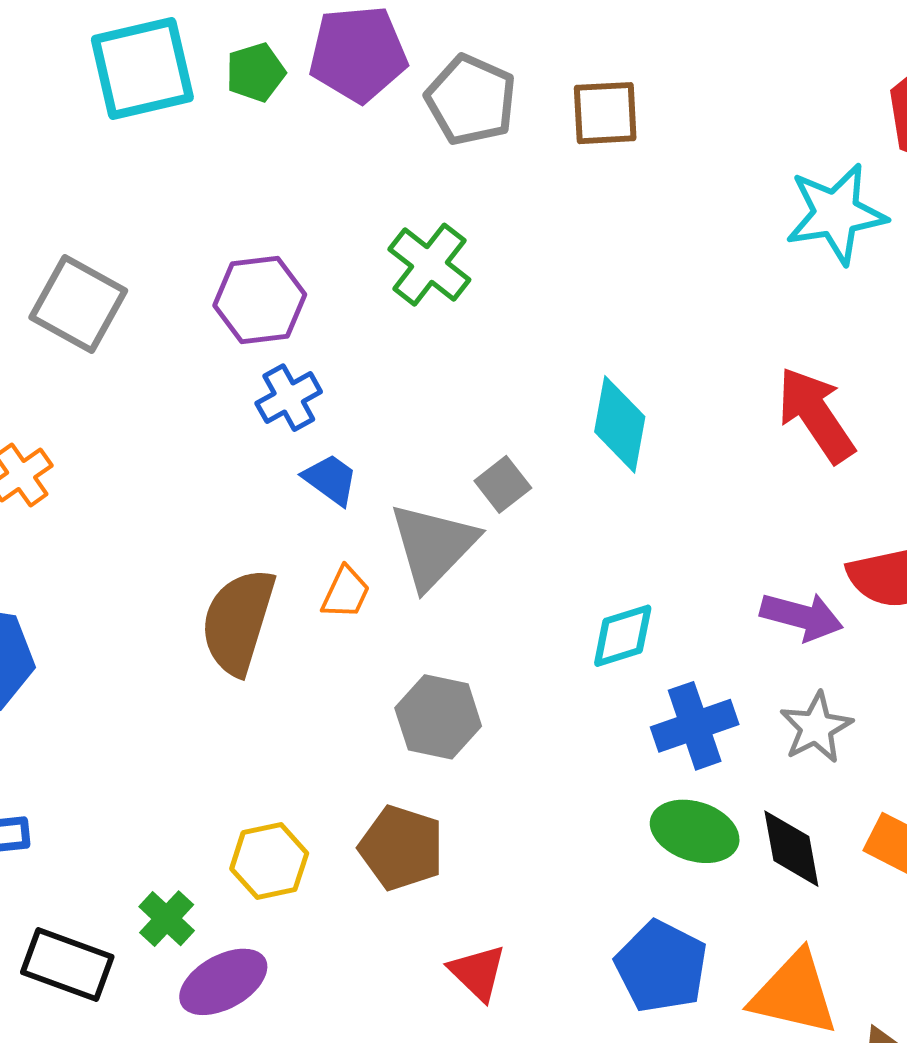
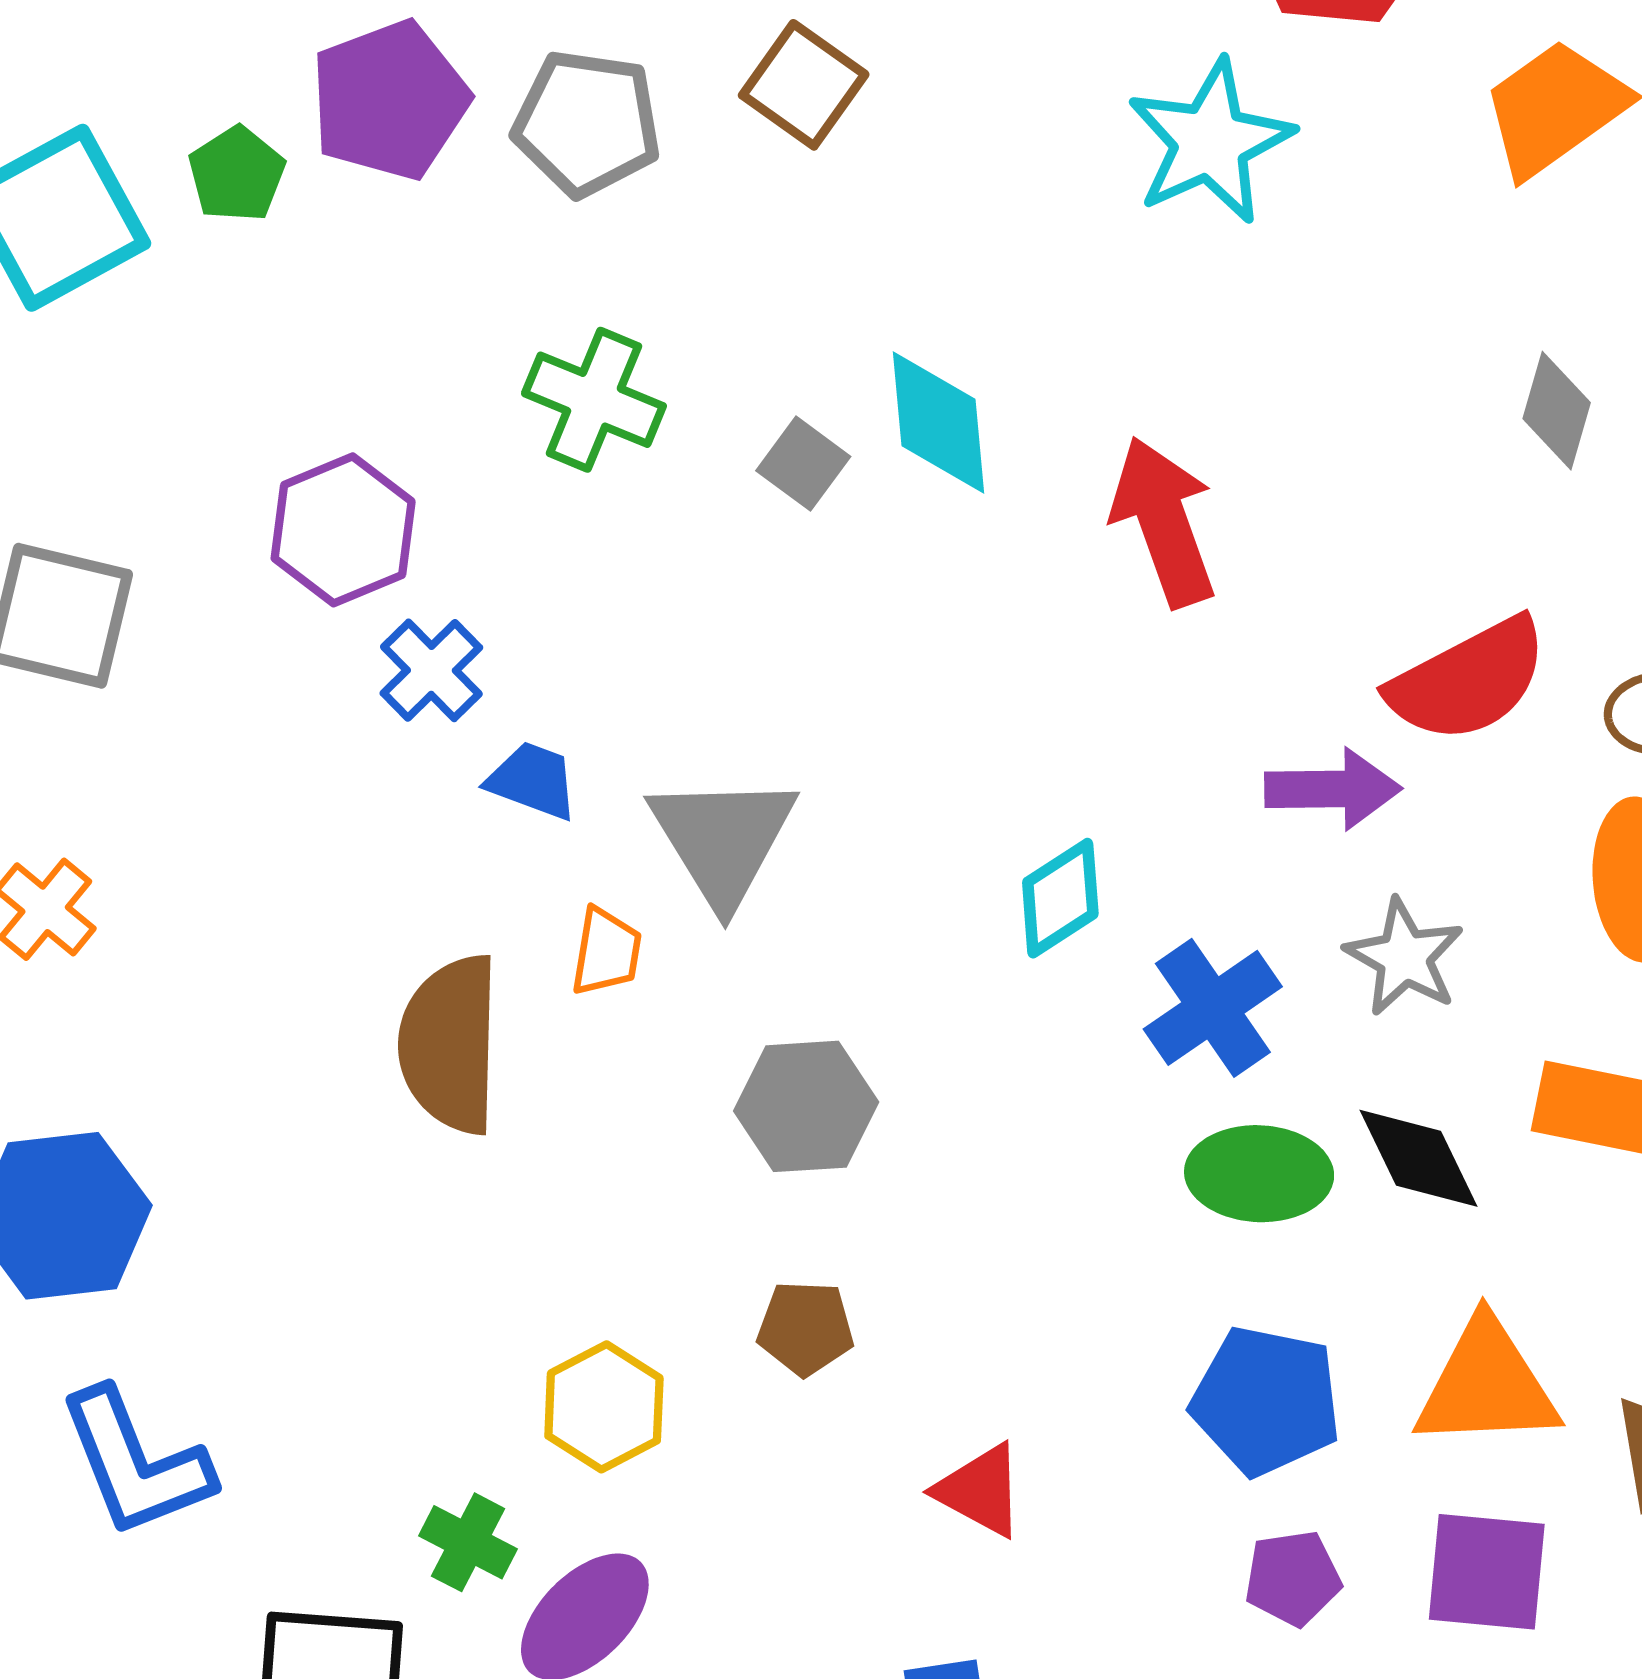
brown square: (605, 113) -> (804, 85), turned -36
red arrow: (816, 415) -> (1164, 522), moved, turned 30
cyan diamond: (620, 424) -> (939, 423), moved
gray square: (503, 484) -> (803, 464), moved
brown pentagon: (401, 848) -> (806, 1328), size x0.7

